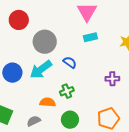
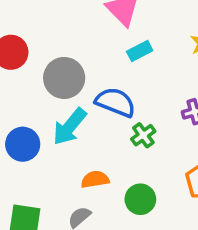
blue semicircle: (70, 62) -> (115, 102), size x1.6
green cross: (67, 91) -> (143, 135), moved

